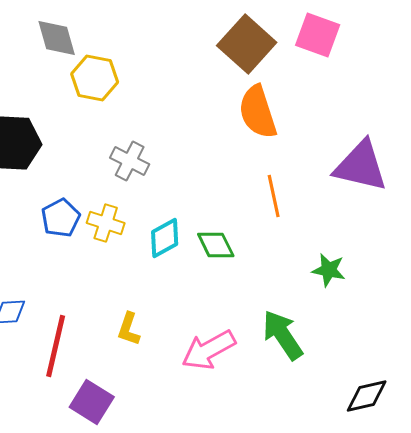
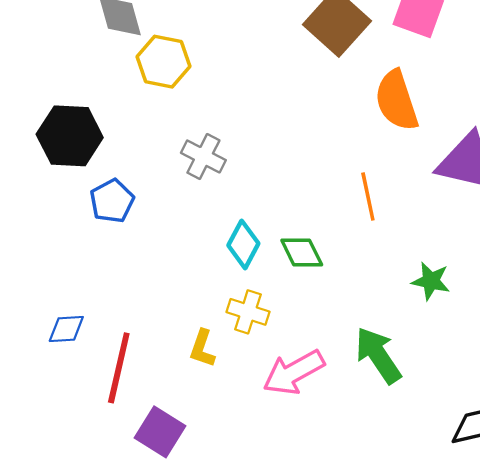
orange semicircle: (258, 112) -> (397, 100), moved
blue pentagon: (61, 218) -> (112, 201), moved
yellow cross: (106, 223) -> (248, 312), moved
cyan diamond: (165, 238) -> (243, 244), turned -33

